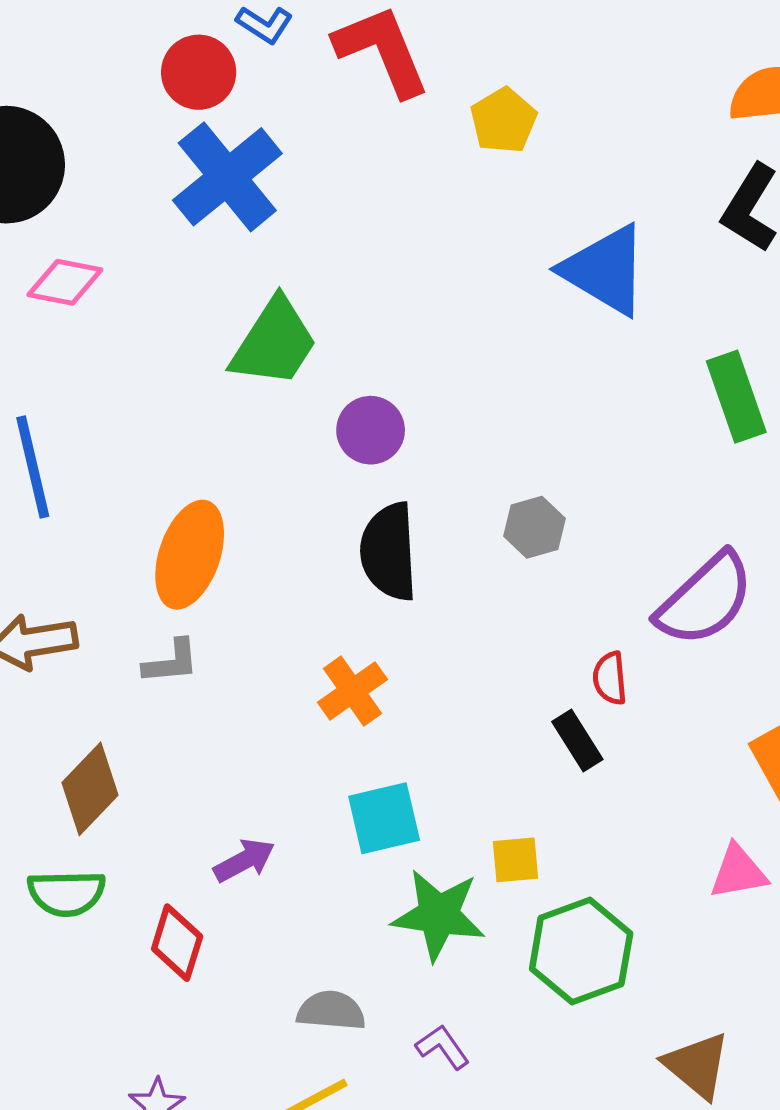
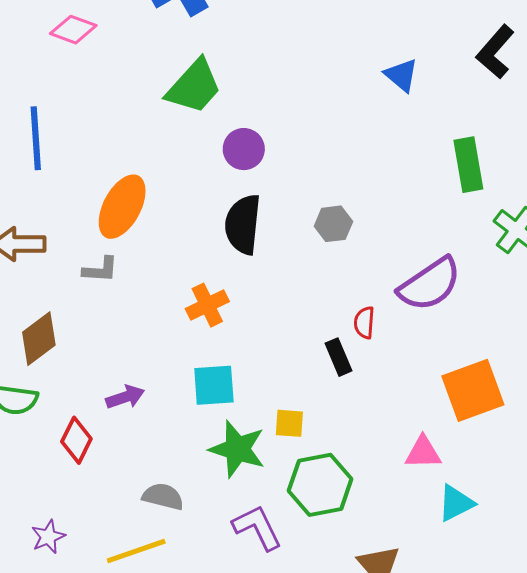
blue triangle: (605, 270) -> (401, 75), size x0.6
purple L-shape: (443, 1047) -> (257, 528), moved, size x1.6

